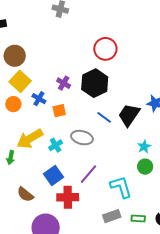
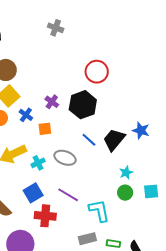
purple line: (89, 174) -> (68, 195), turned 75

